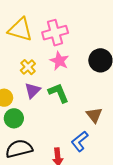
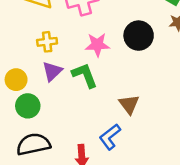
pink star: (59, 61) -> (97, 45), moved, turned -30
yellow cross: (28, 67) -> (47, 42), turned 35

